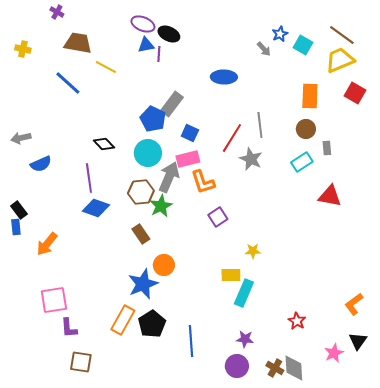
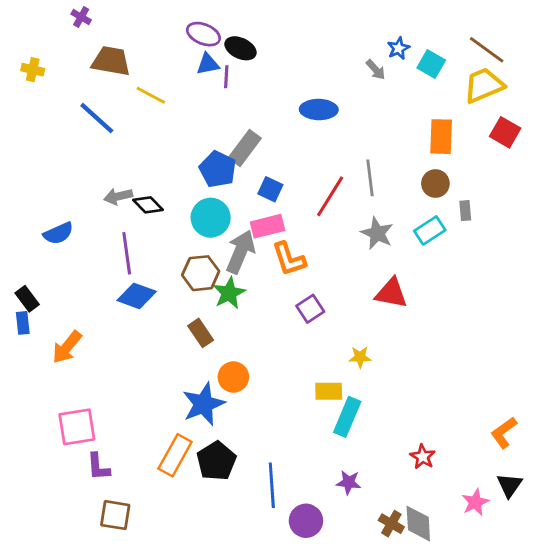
gray arrow: (21, 138) -> (118, 196), moved
gray star: (251, 159) -> (377, 233), moved
red triangle: (330, 196) -> (391, 293), moved
purple circle: (237, 366) -> (306, 521), moved

